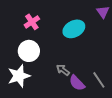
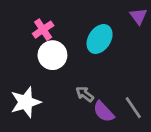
cyan ellipse: (74, 29) -> (100, 39), turned -30
white circle: (29, 51) -> (52, 55), moved

